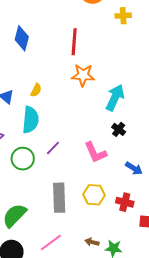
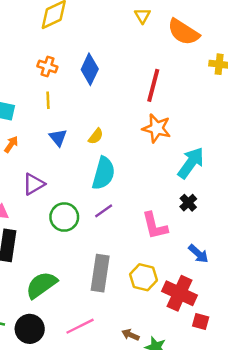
cyan semicircle: (31, 120) -> (103, 173), moved
red cross: (125, 202) -> (180, 293), size x1.5

